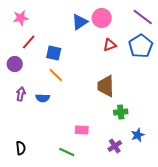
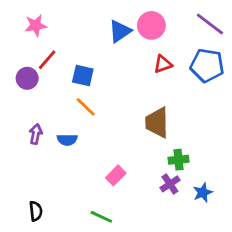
blue pentagon: (141, 46) -> (207, 65), turned -30
purple circle: (15, 64) -> (27, 78), moved
pink rectangle: (82, 130) -> (116, 175), moved, turned -48
purple cross: (115, 146) -> (170, 184), moved

